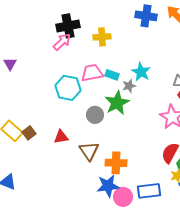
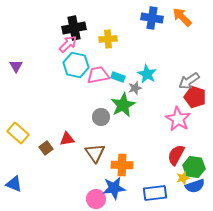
cyan hexagon: (68, 88) -> (76, 65), moved
brown square: (29, 133) -> (46, 148), moved
pink circle: (123, 197) -> (96, 199), moved

